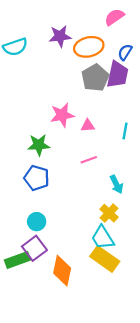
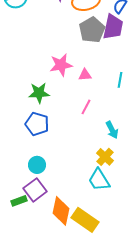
pink line: (89, 160) -> (86, 107), turned -42
yellow rectangle: (105, 259) -> (85, 220), moved
green rectangle: (17, 260) -> (19, 201), size x0.7

